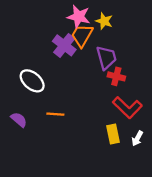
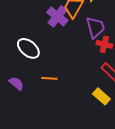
yellow rectangle: (113, 134) -> (101, 96), turned -36

